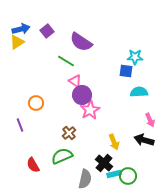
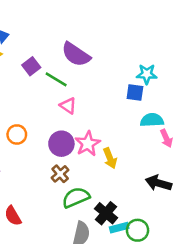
purple square: (47, 31) -> (31, 66), moved
purple circle: (82, 95) -> (61, 144), moved
pink arrow: (150, 120) -> (166, 138), moved
yellow arrow: (114, 142) -> (110, 158), moved
green semicircle: (62, 156) -> (76, 197), moved

